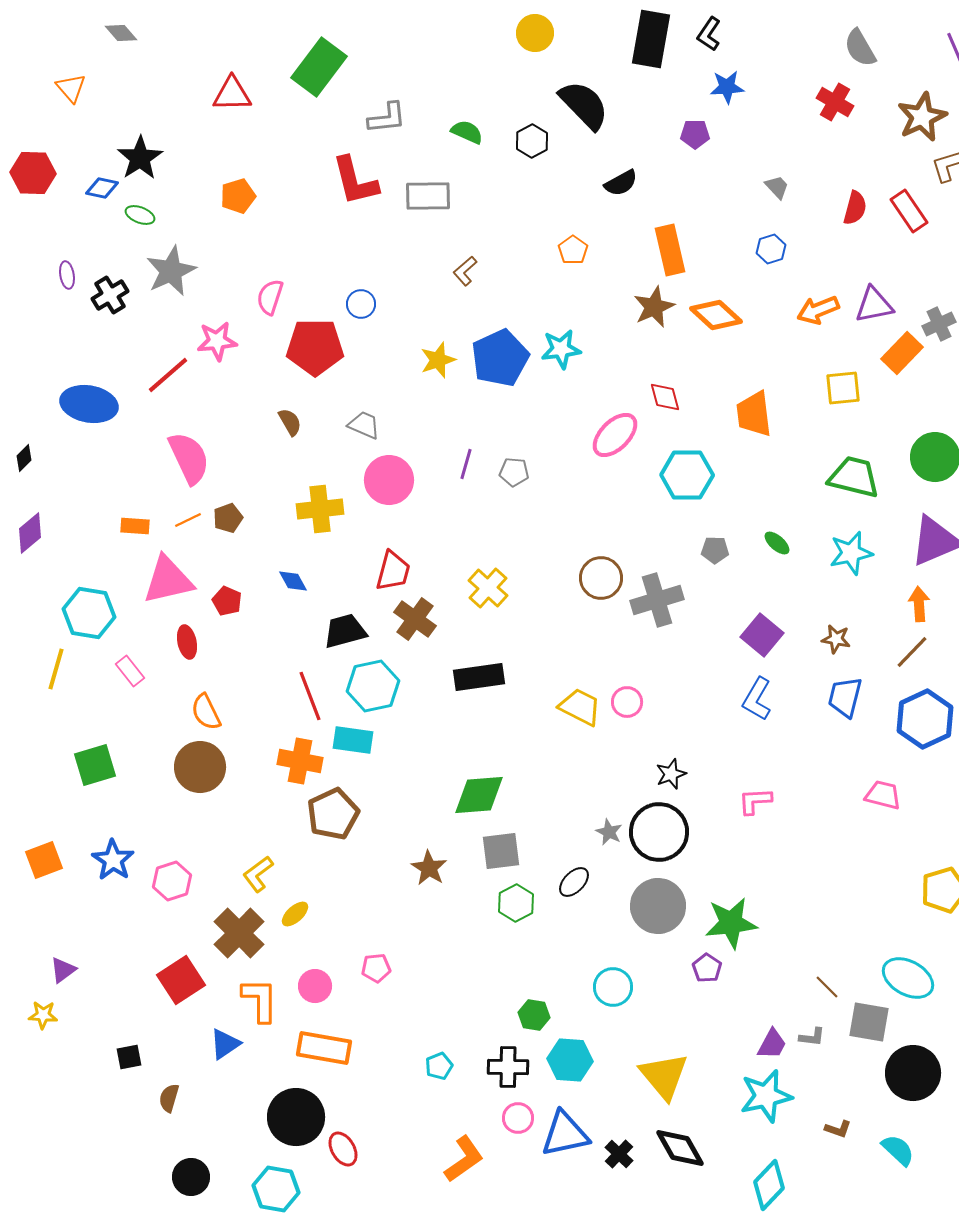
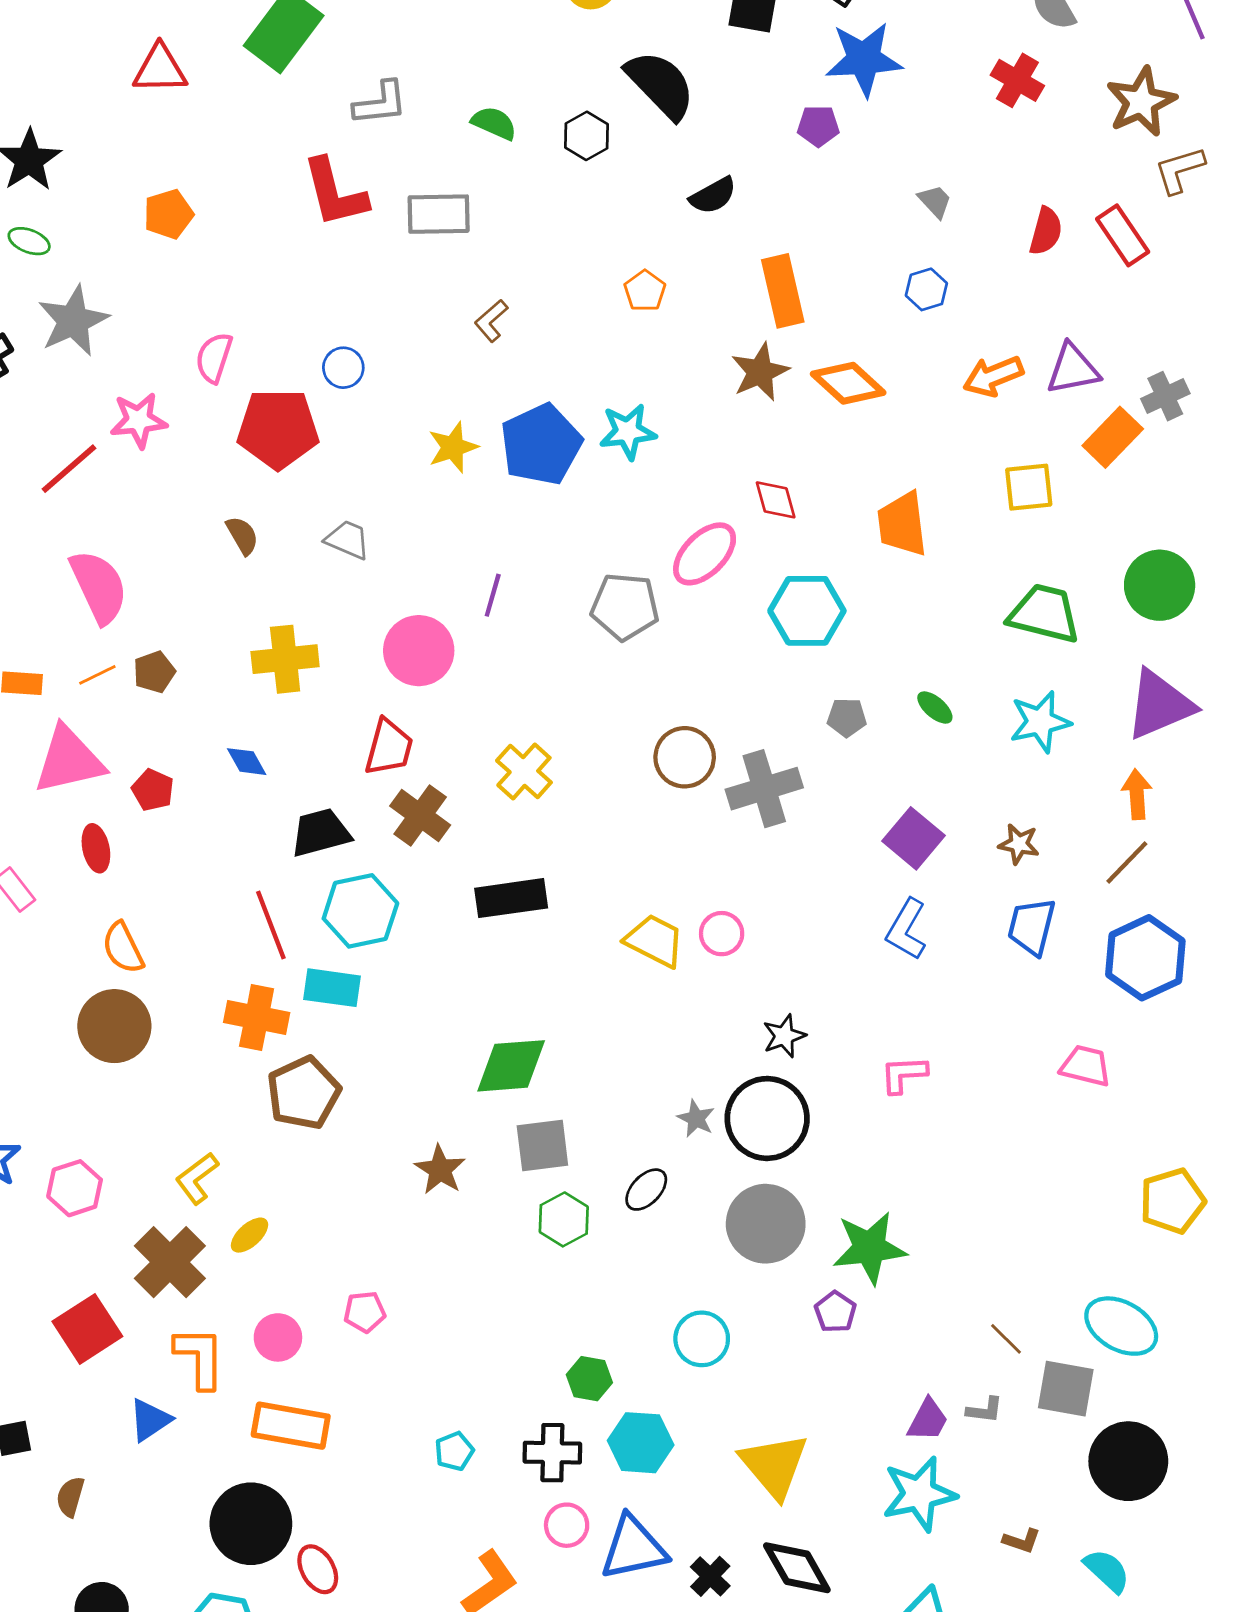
blue star: (727, 87) -> (864, 59), size x1.6
gray pentagon: (514, 472) -> (625, 607), moved, size x1.6
pink circle: (389, 480) -> (419, 651), moved

